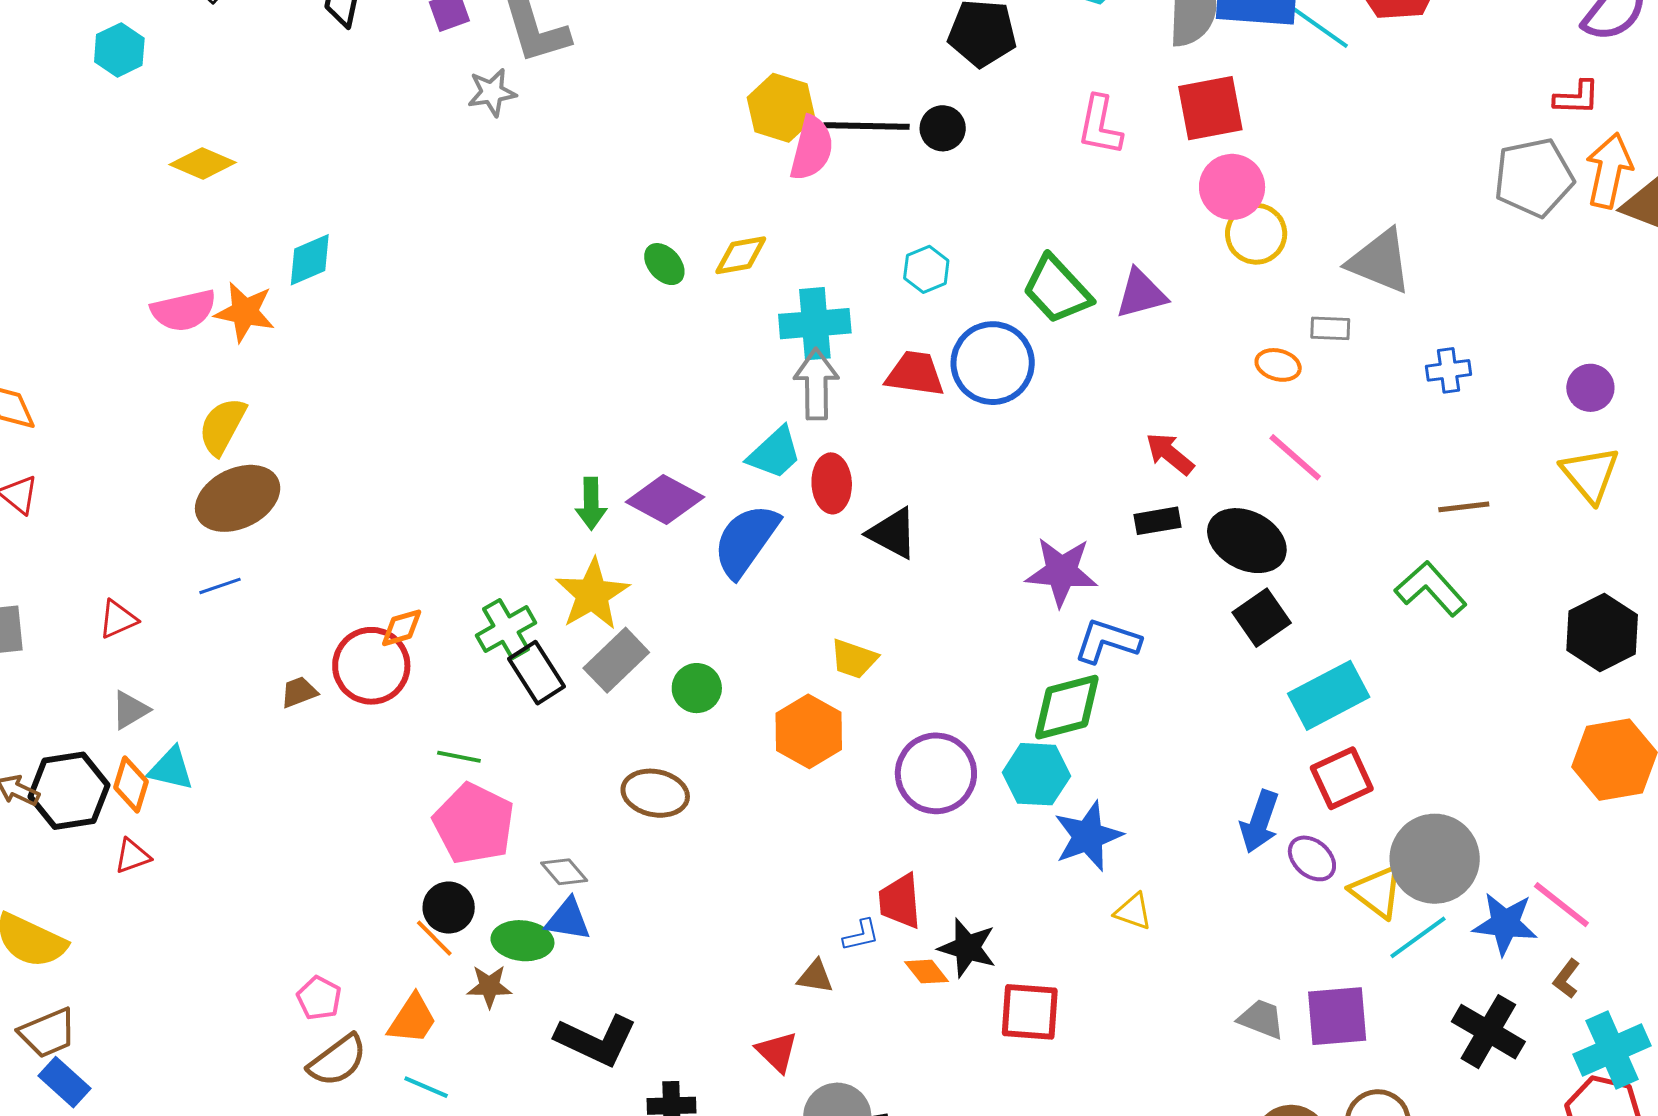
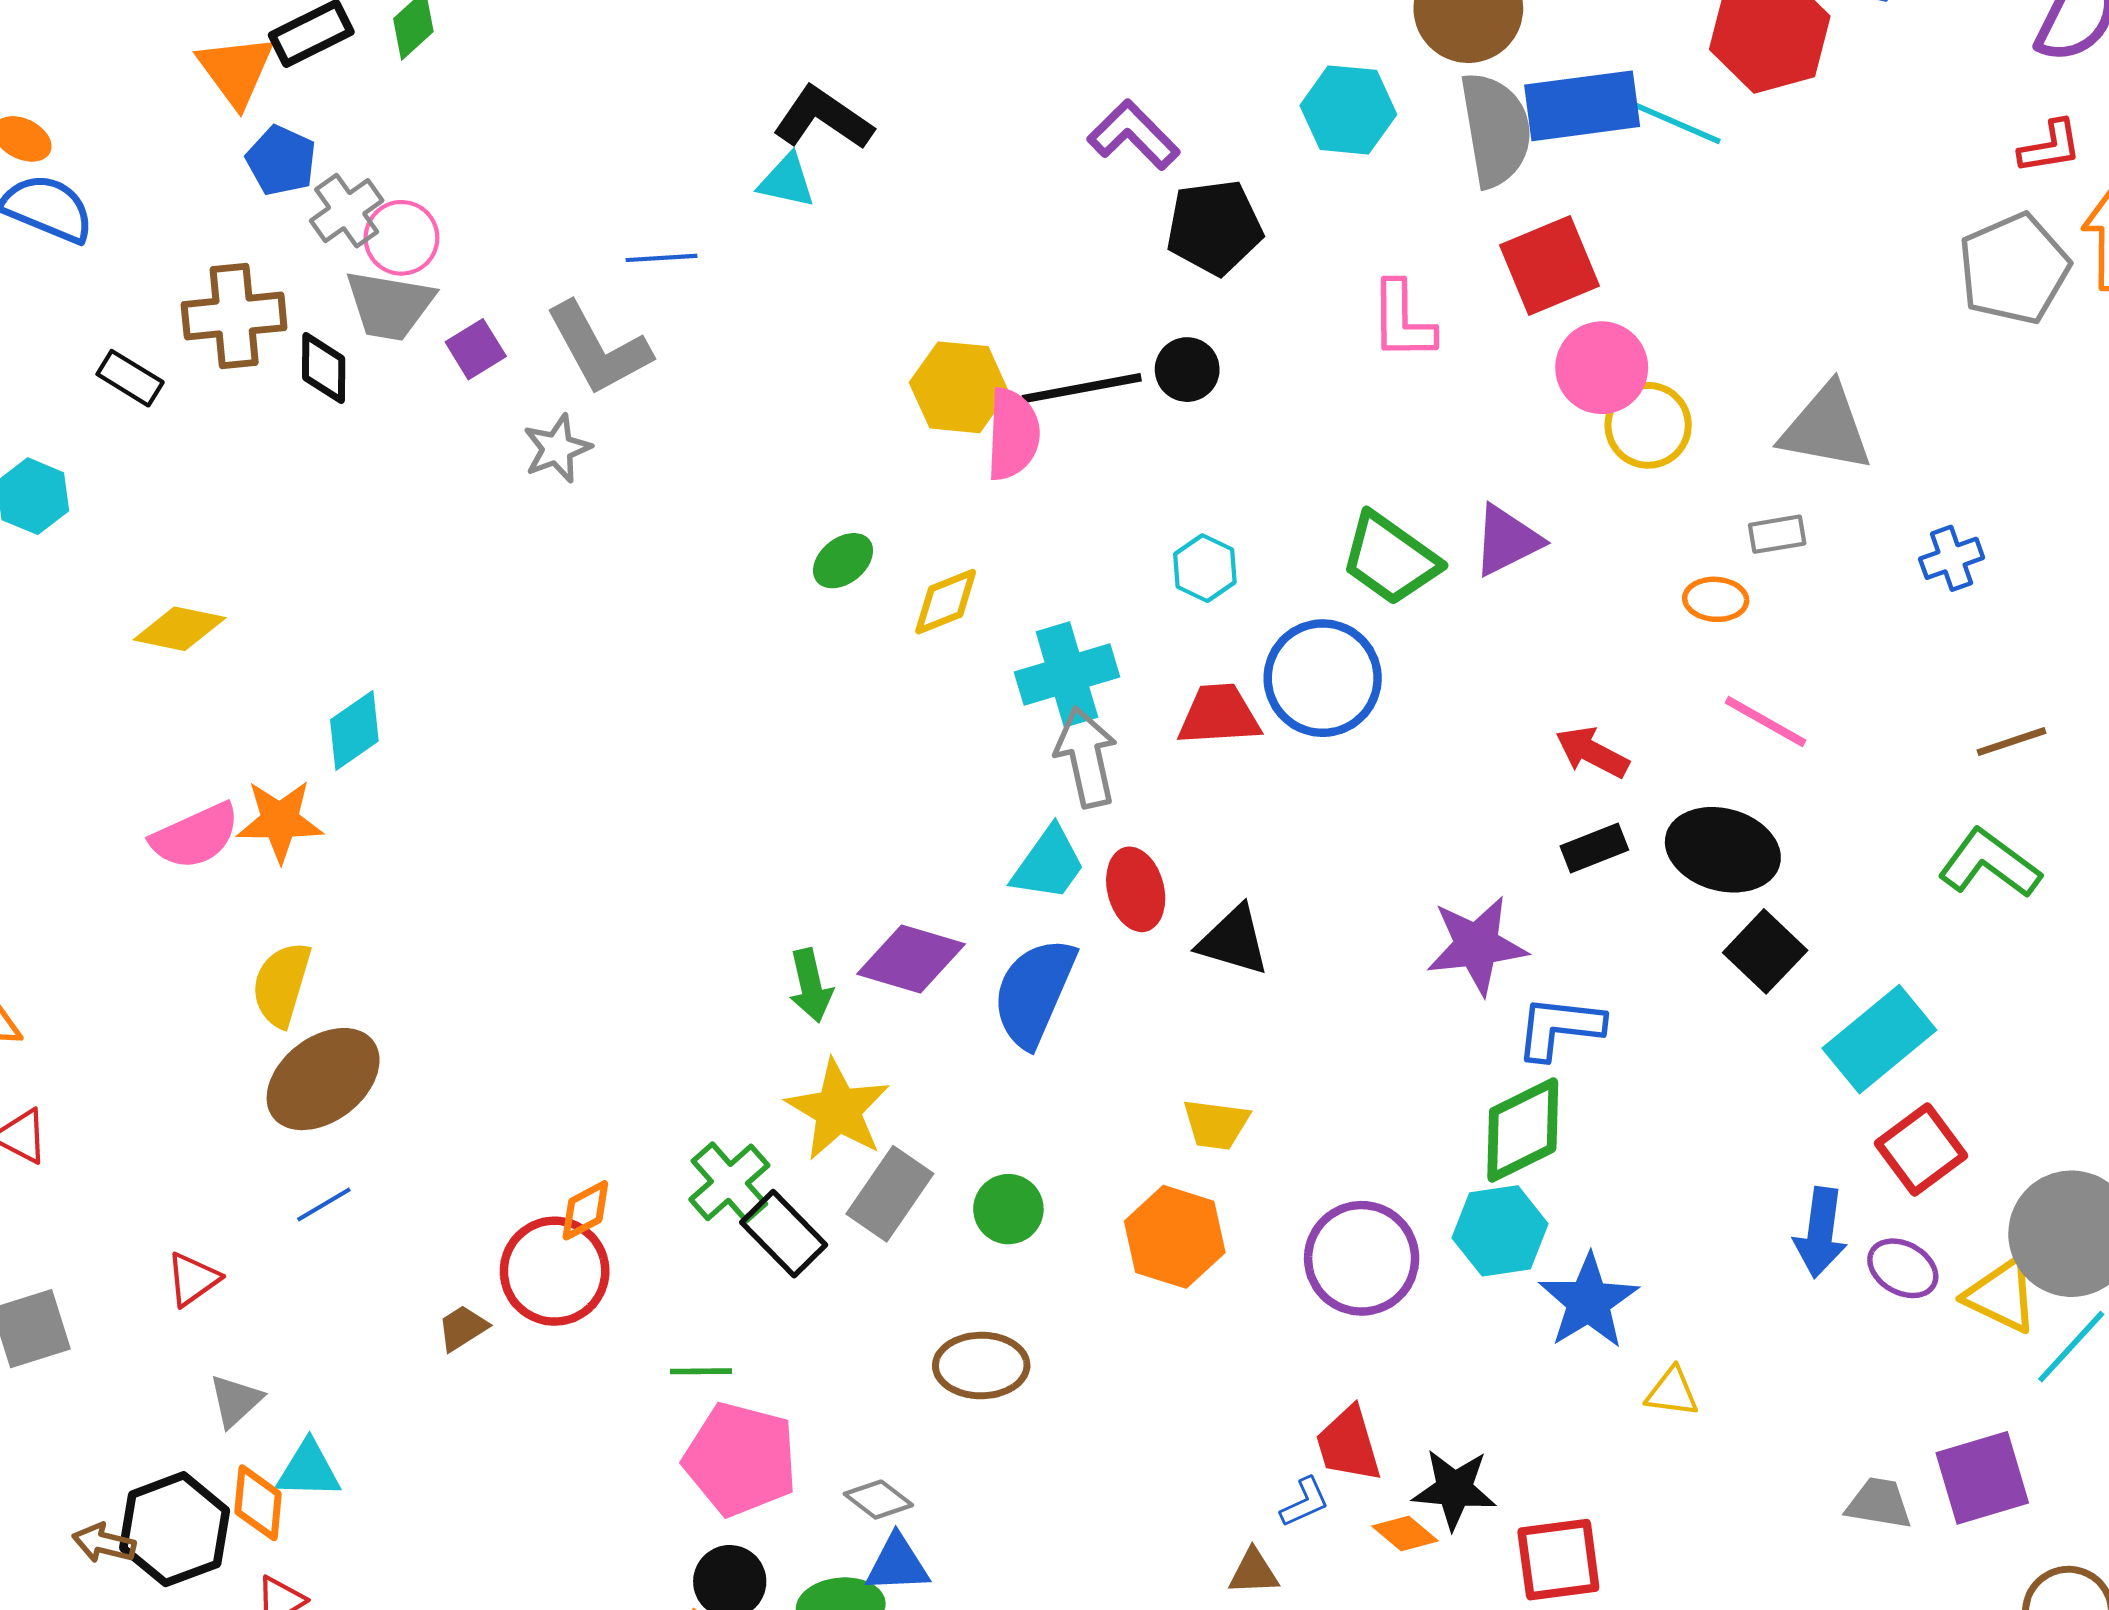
green ellipse: (664, 264) -> (843, 561), moved, turned -75

